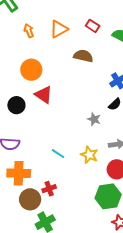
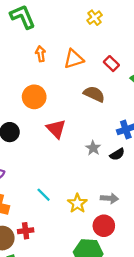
red triangle: (44, 95) -> (56, 129), moved
gray star: (94, 119) -> (93, 148), moved

